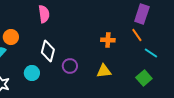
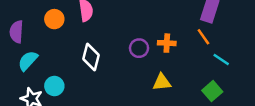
orange circle: (11, 37) -> (54, 19), moved
purple circle: (70, 66) -> (139, 48), moved
cyan circle: (32, 73) -> (54, 86), moved

